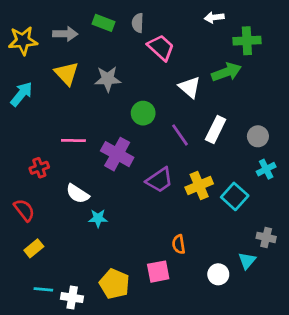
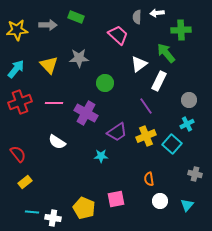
gray semicircle: (138, 23) -> (137, 17), moved
green arrow: (226, 72) -> (166, 53), turned -110
yellow triangle: (67, 73) -> (49, 65), moved
white triangle: (190, 87) -> (139, 64), turned 42
white rectangle: (216, 129) -> (159, 81), moved
purple line: (180, 135) -> (146, 106), moved
red cross: (39, 168) -> (20, 102), moved, size x1.6
cyan cross: (266, 169) -> (187, 124), moved
cyan star: (98, 218) -> (101, 156), moved
orange semicircle: (179, 244) -> (149, 179), moved
cyan triangle: (247, 261) -> (187, 205), moved

